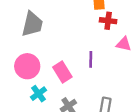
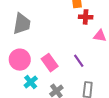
purple line: (91, 59) -> (79, 61), moved, turned -32

